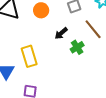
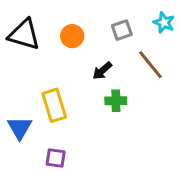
green cross: (77, 47) -> (116, 101), moved, turned 32

